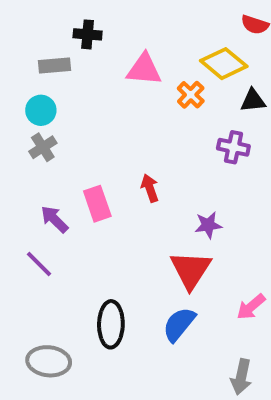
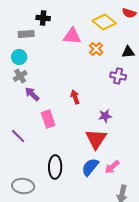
yellow diamond: (224, 64) -> (104, 22), moved
pink rectangle: (97, 204) -> (48, 119), moved
purple arrow: (54, 219) -> (32, 94), moved
pink arrow: (251, 307) -> (112, 167), moved

